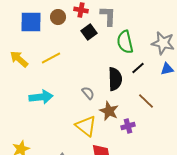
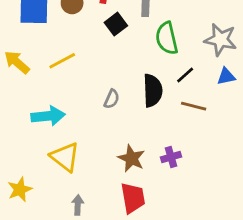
gray semicircle: (88, 93) -> (112, 99), moved, turned 64
brown line: (146, 101) -> (194, 106), moved, turned -30
brown star: (109, 111) -> (131, 158), moved
yellow triangle: (86, 126) -> (65, 157), moved

